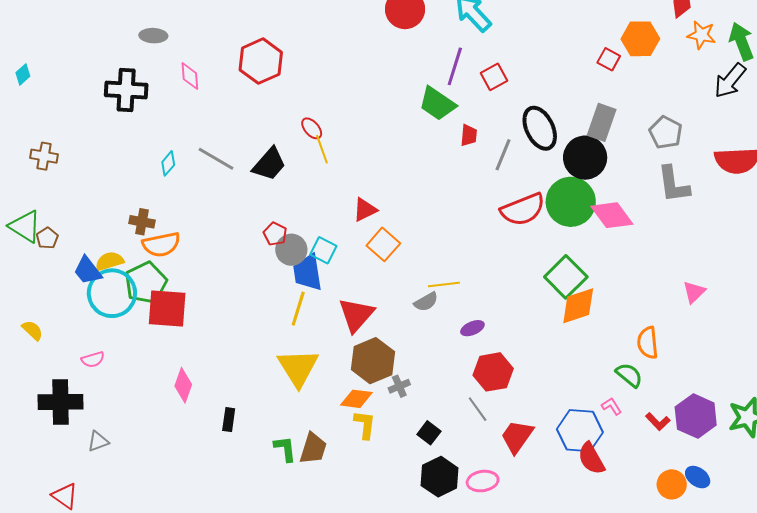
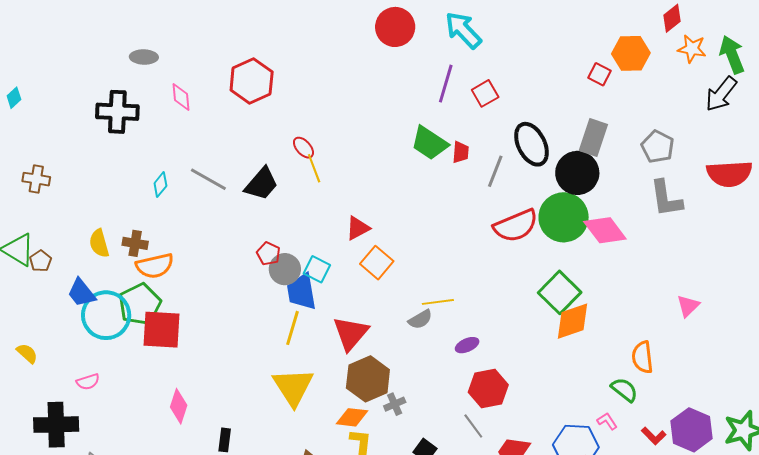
green trapezoid: (437, 104) -> (429, 143), moved
yellow semicircle: (109, 261) -> (99, 243), moved, turned -88

